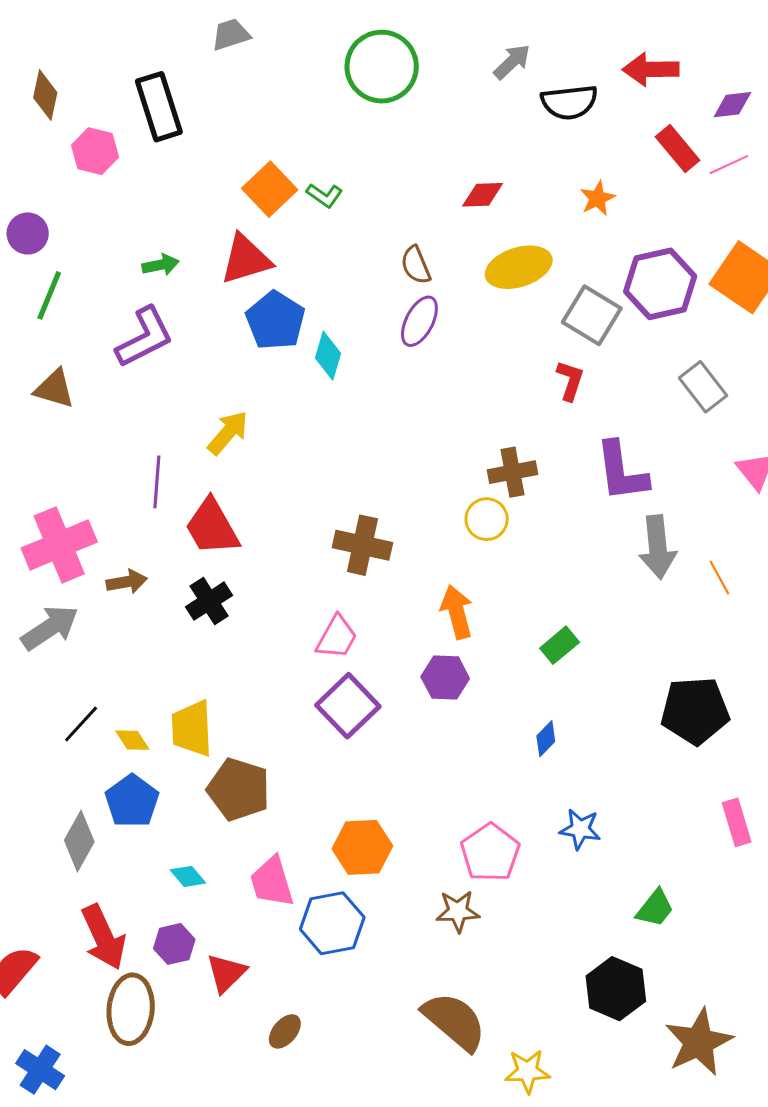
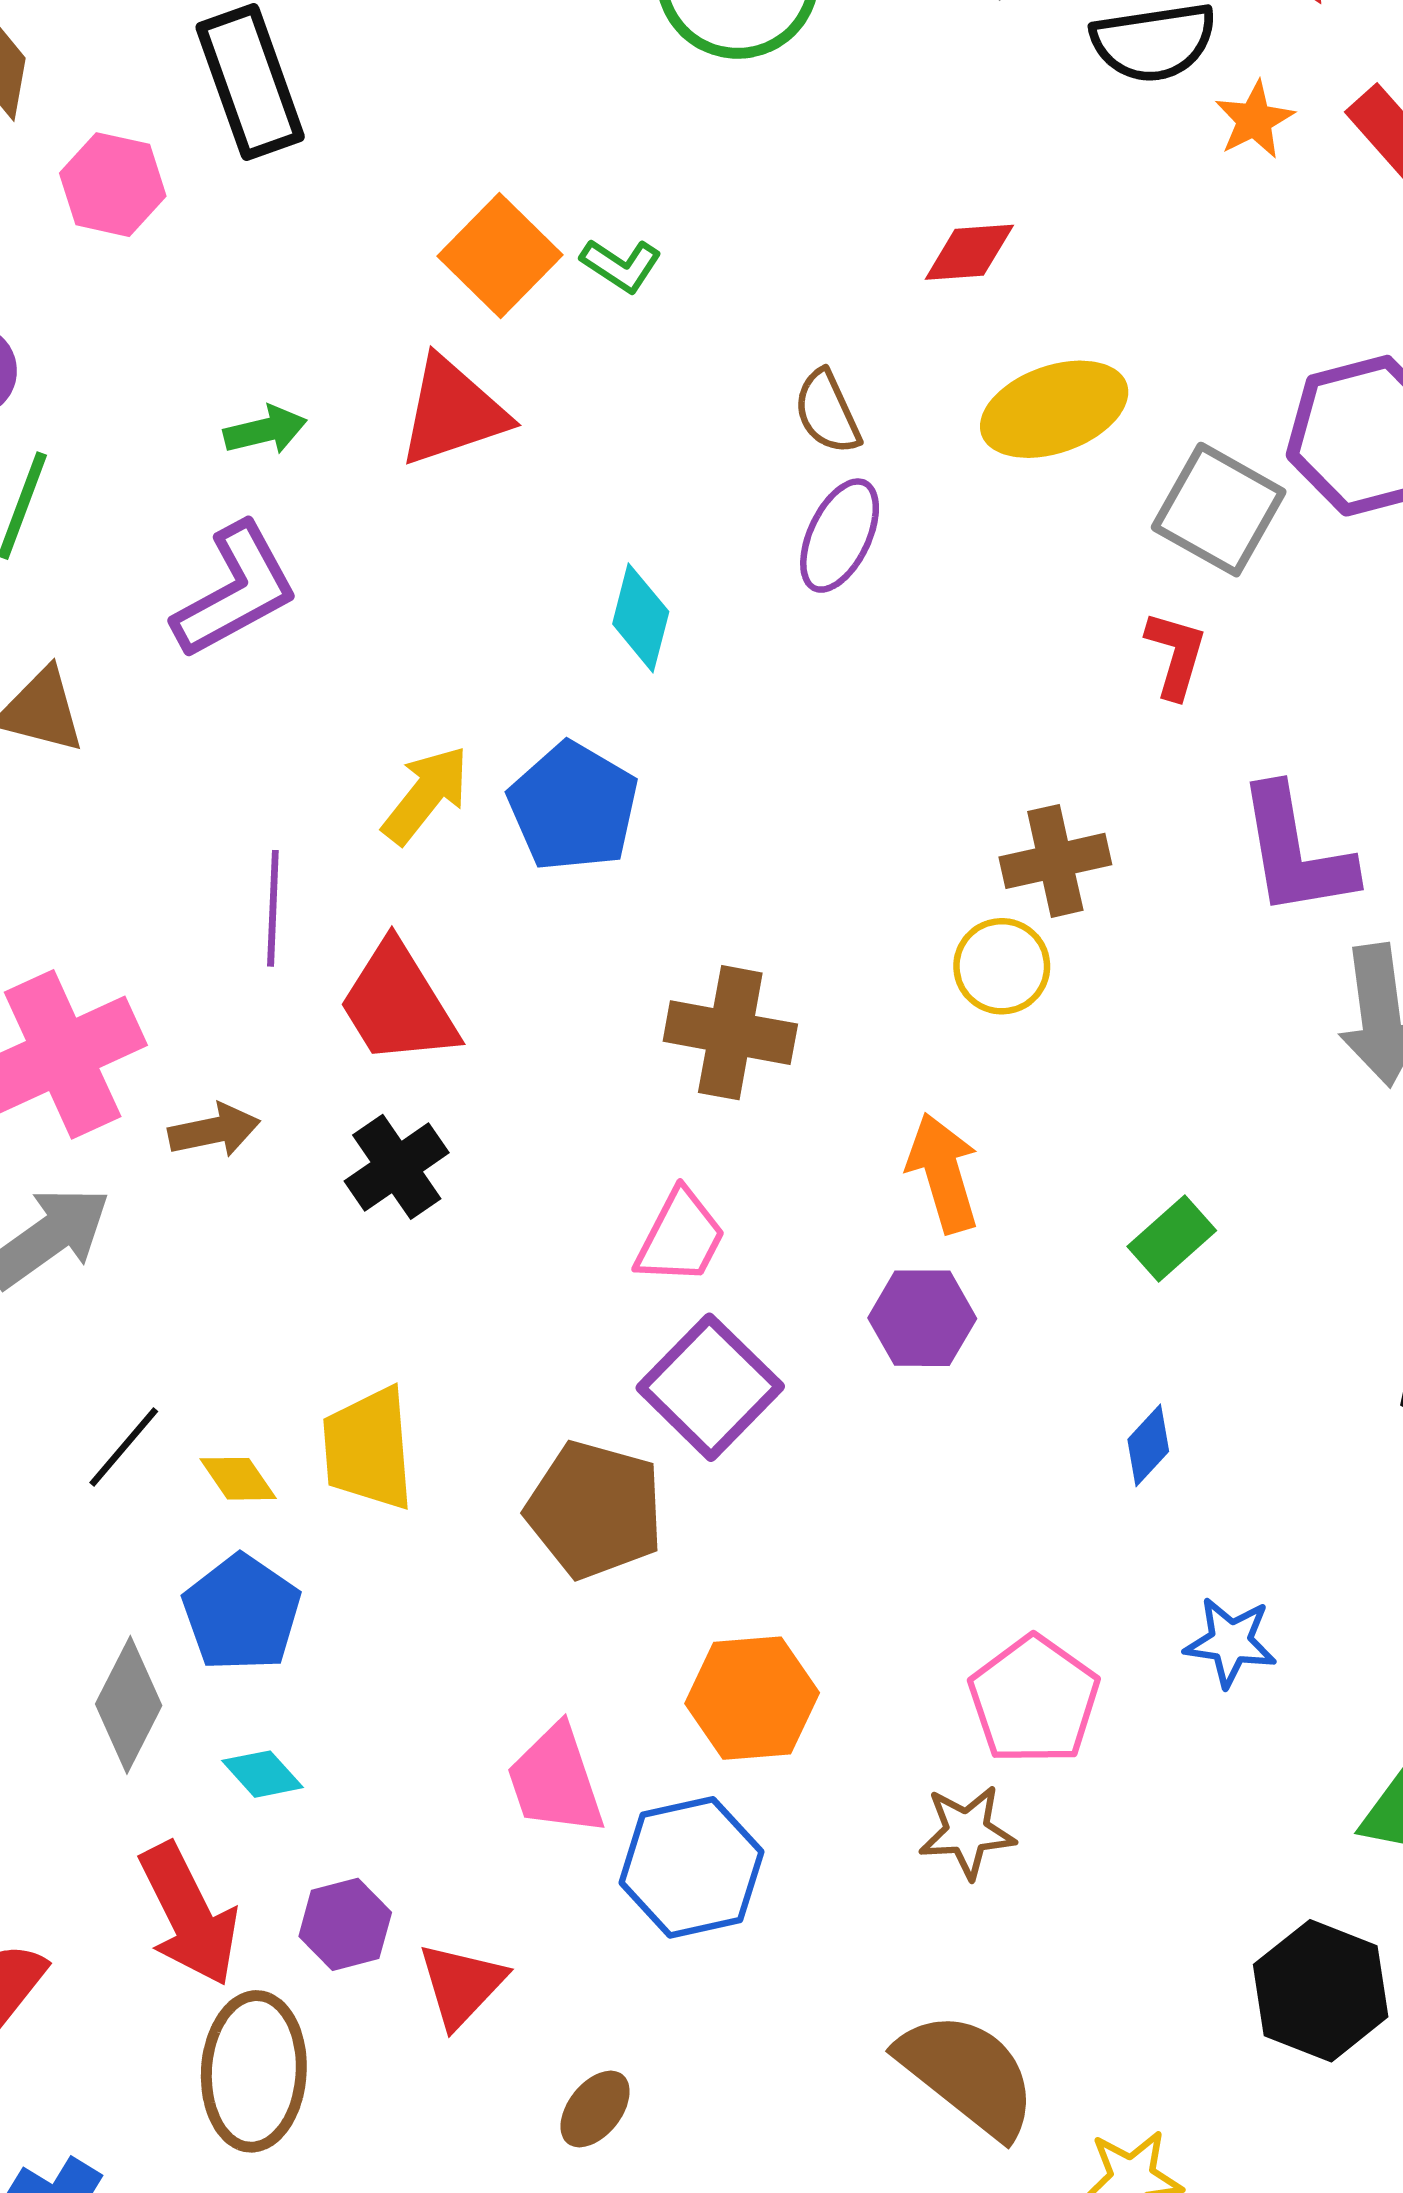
orange star: (598, 198) -> (1254, 120), moved
blue pentagon: (275, 320) -> (573, 807), moved
brown pentagon: (239, 789) -> (595, 1510), moved
cyan diamond: (188, 876) -> (263, 1774), moved

